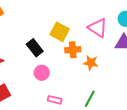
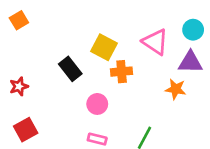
orange star: (91, 63) -> (176, 89), moved
pink circle: (42, 73) -> (97, 104), moved

